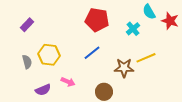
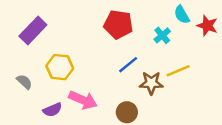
purple rectangle: (27, 25) -> (33, 31), size x1.6
blue line: (92, 53) -> (128, 65), moved
gray semicircle: (27, 62) -> (24, 82), moved, turned -32
pink arrow: (68, 82) -> (83, 100), size x1.6

